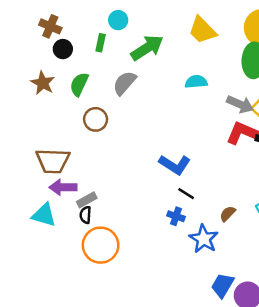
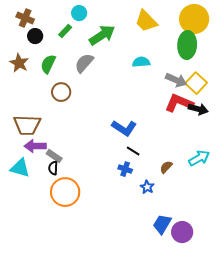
green rectangle: (101, 43) -> (65, 31), turned 32
gray rectangle: (87, 200) -> (54, 156), turned 63
blue star: (204, 239) -> (147, 187), size x0.6

